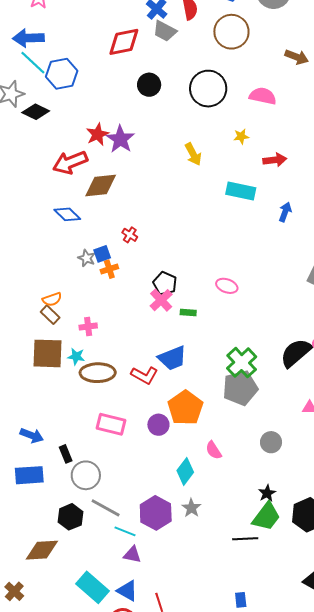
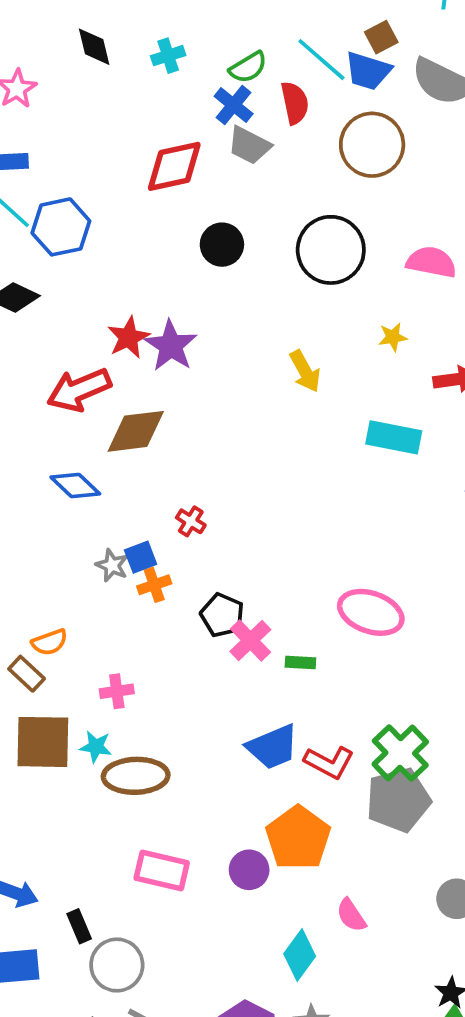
black pentagon: (165, 283) -> (222, 615), moved
pink ellipse: (227, 286) -> (371, 612), size x1.6
brown rectangle: (50, 315) -> (27, 674), moved
red L-shape: (144, 375) -> (329, 762), moved

